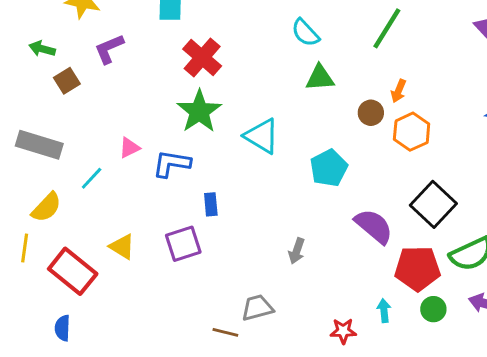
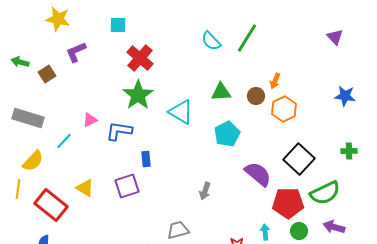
green line: (387, 28) -> (247, 38), moved
green arrow: (42, 49) -> (20, 62), moved
green triangle: (320, 78) -> (221, 92), moved

